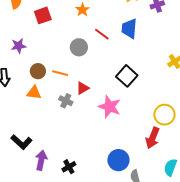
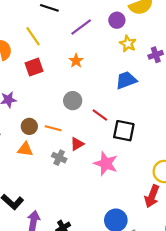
blue trapezoid: (129, 29) -> (126, 80), turned 65
red line: (102, 34) -> (100, 115), moved
black square: (127, 76) -> (124, 131), turned -30

